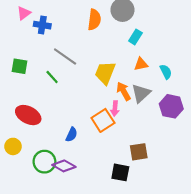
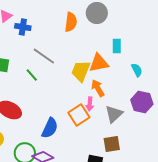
cyan rectangle: (135, 37) -> (117, 46), moved, turned -32
orange triangle: (141, 64) -> (99, 63), moved, size x1.5
gray triangle: (141, 93) -> (114, 114), moved
blue semicircle: (72, 135) -> (50, 128), size x1.5

